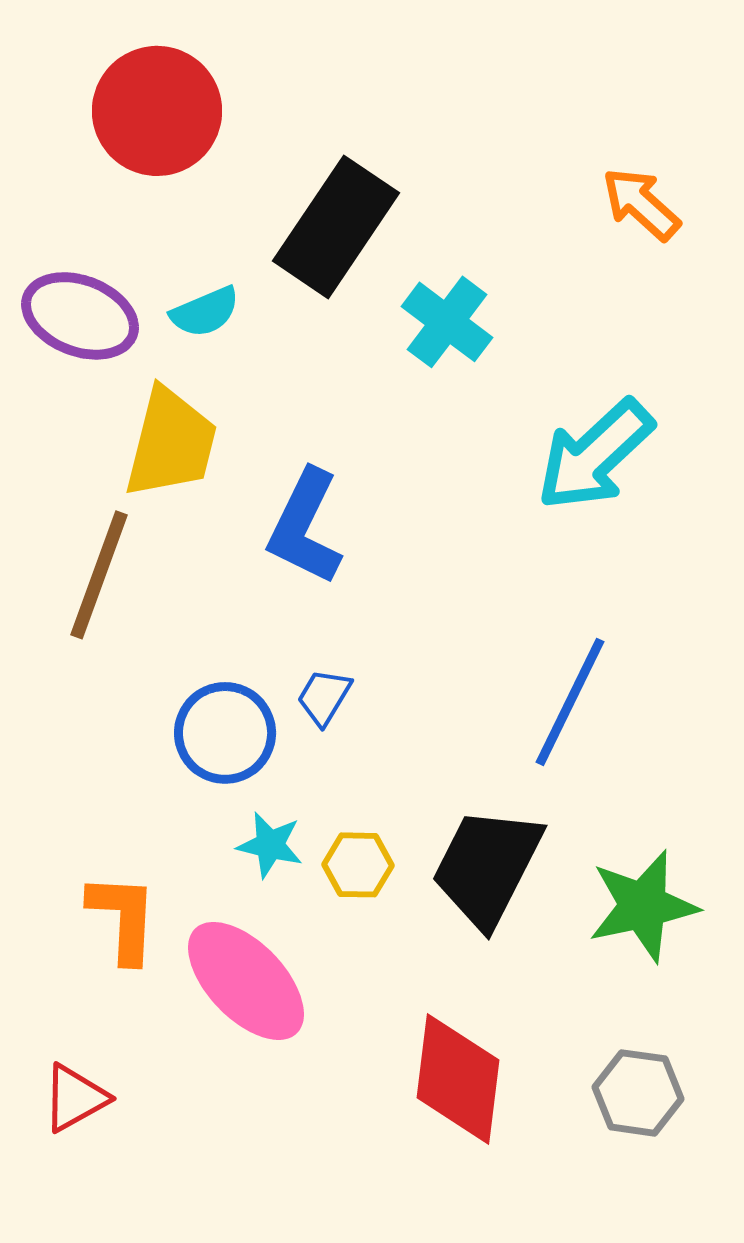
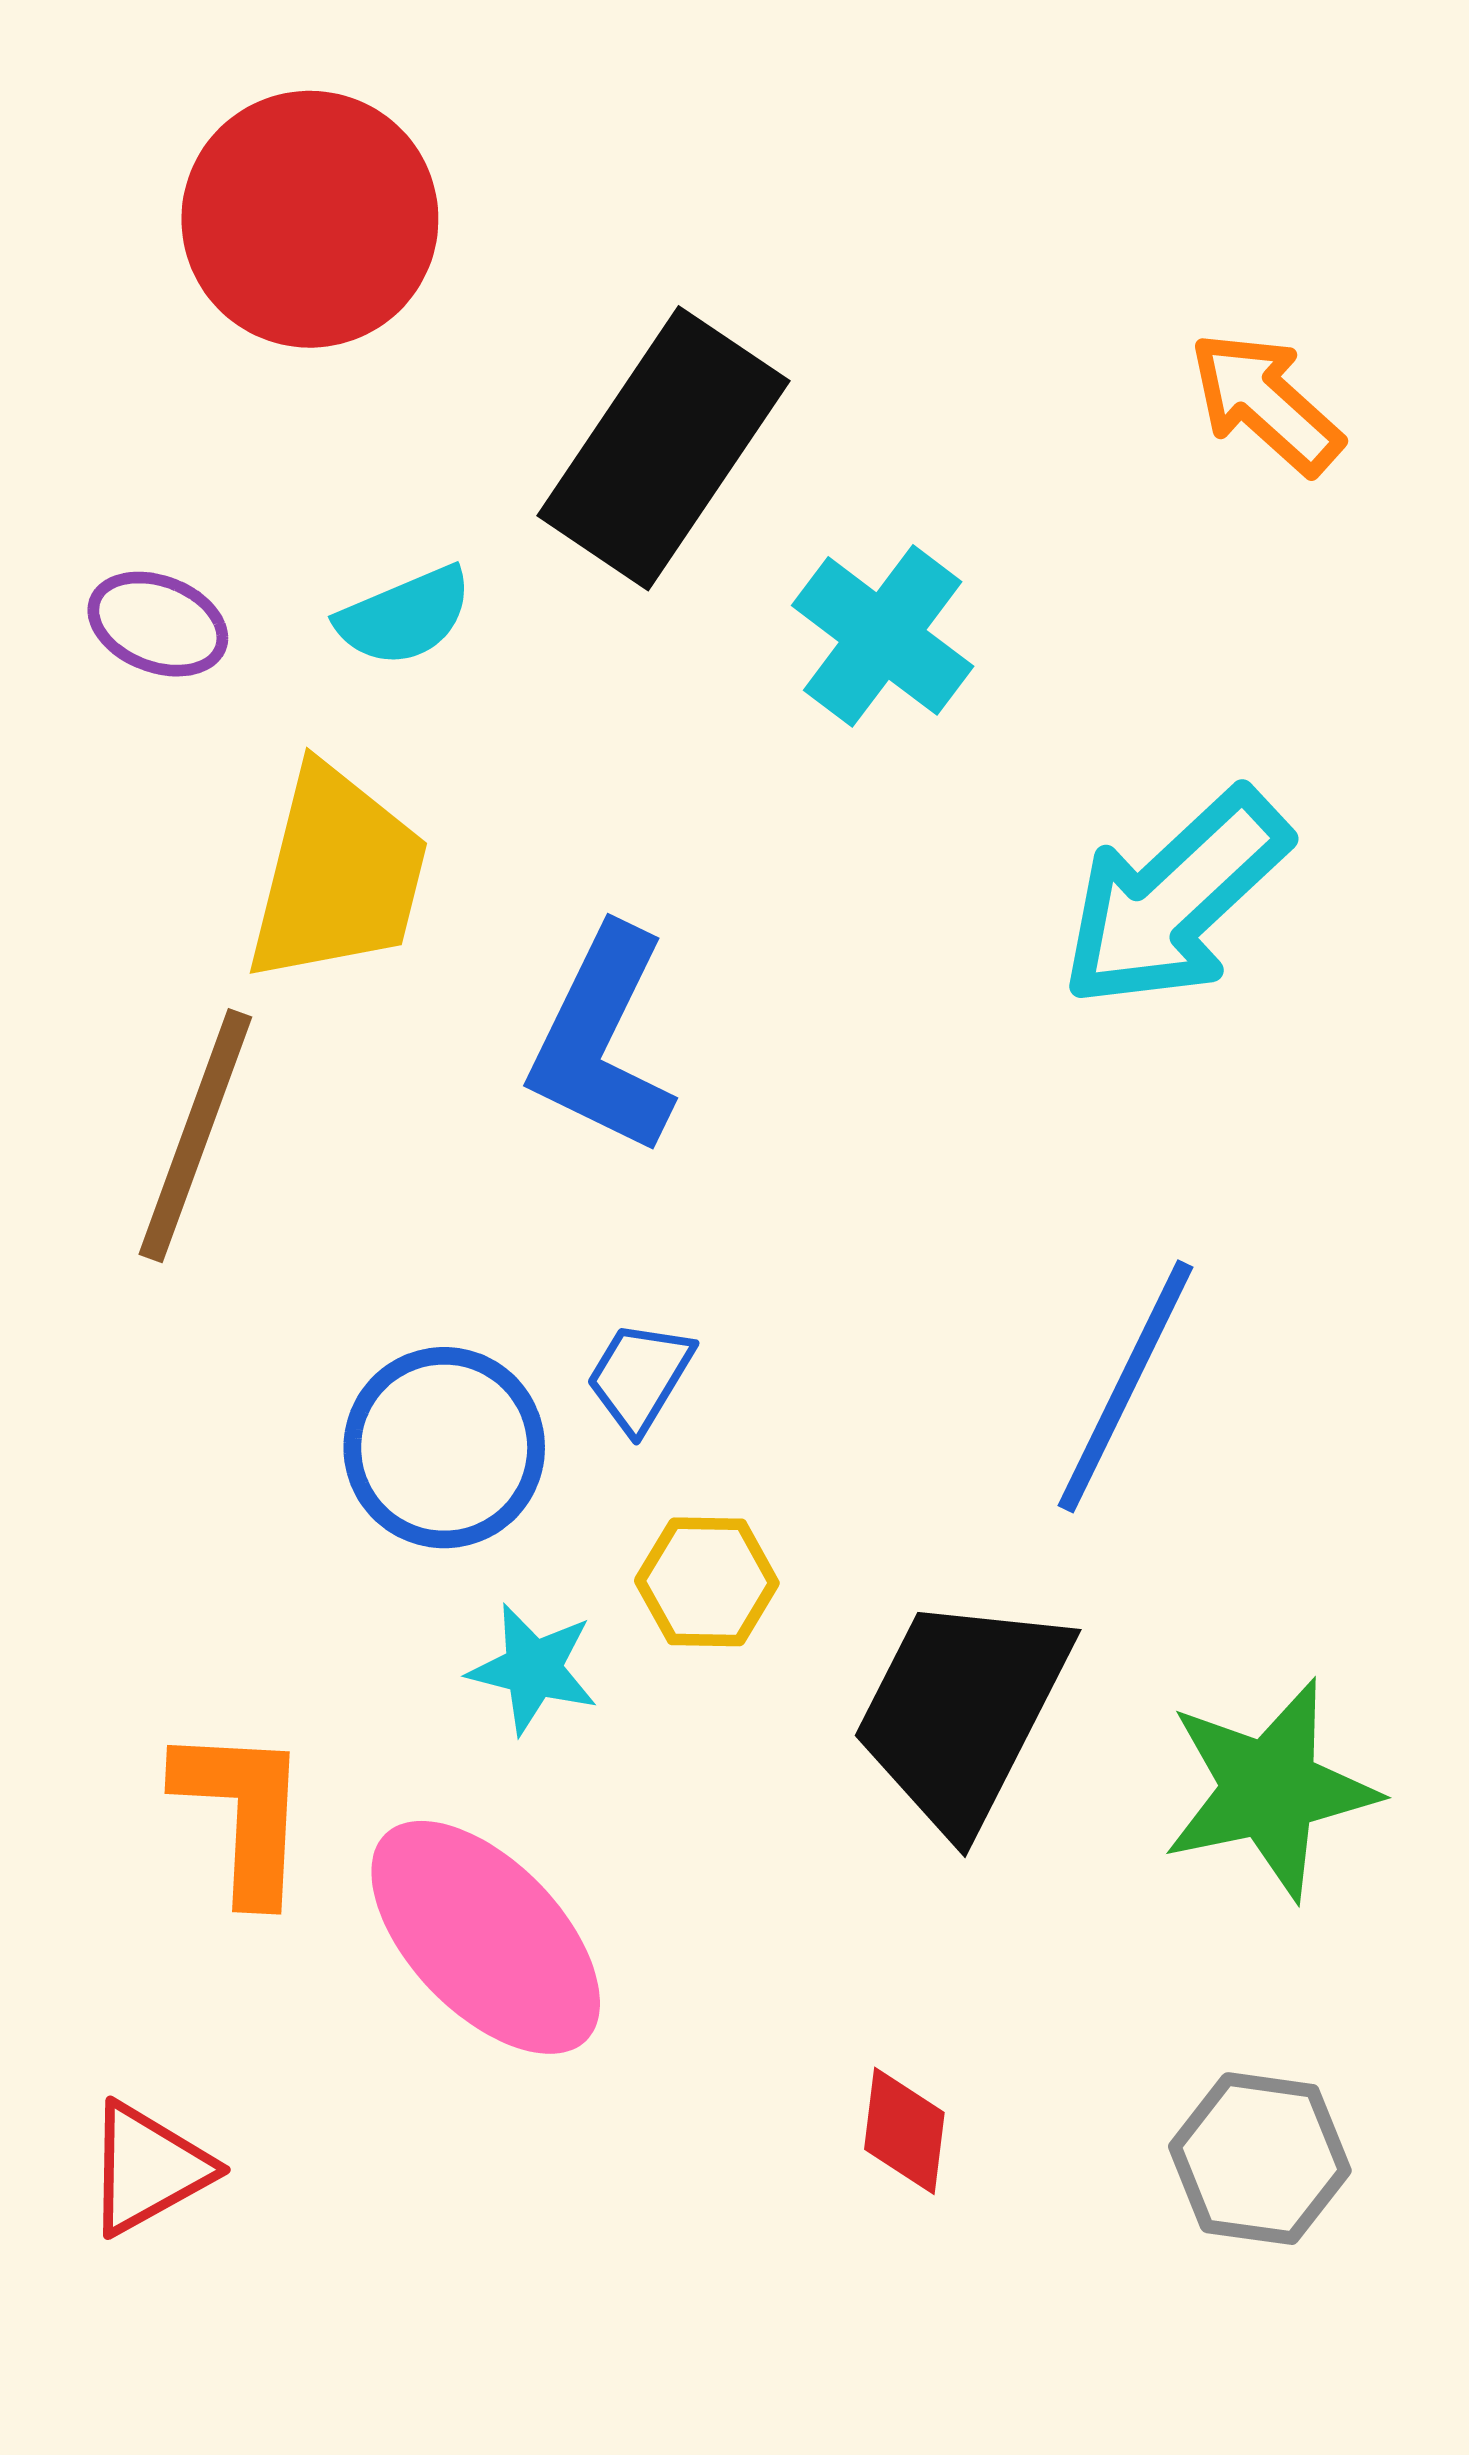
purple ellipse: (80, 316) -> (158, 624), size x0.6
yellow hexagon: (358, 865) -> (707, 1582), moved
red diamond: (458, 1079) -> (904, 2131), size x0.5

